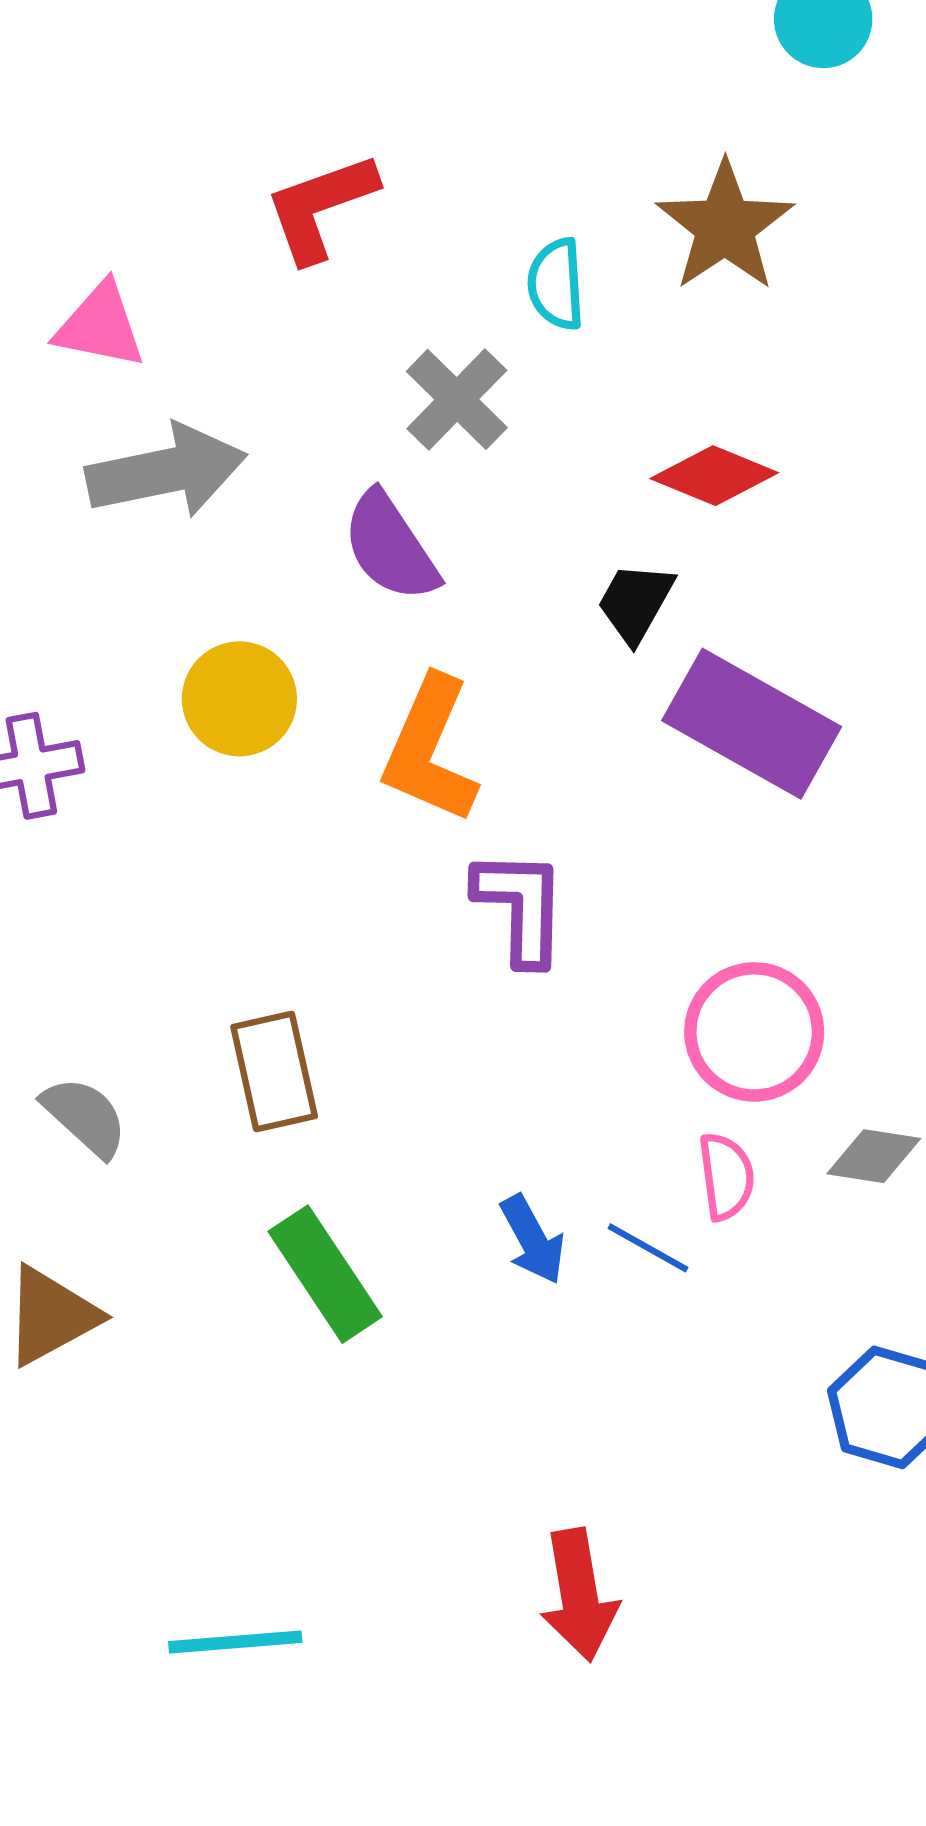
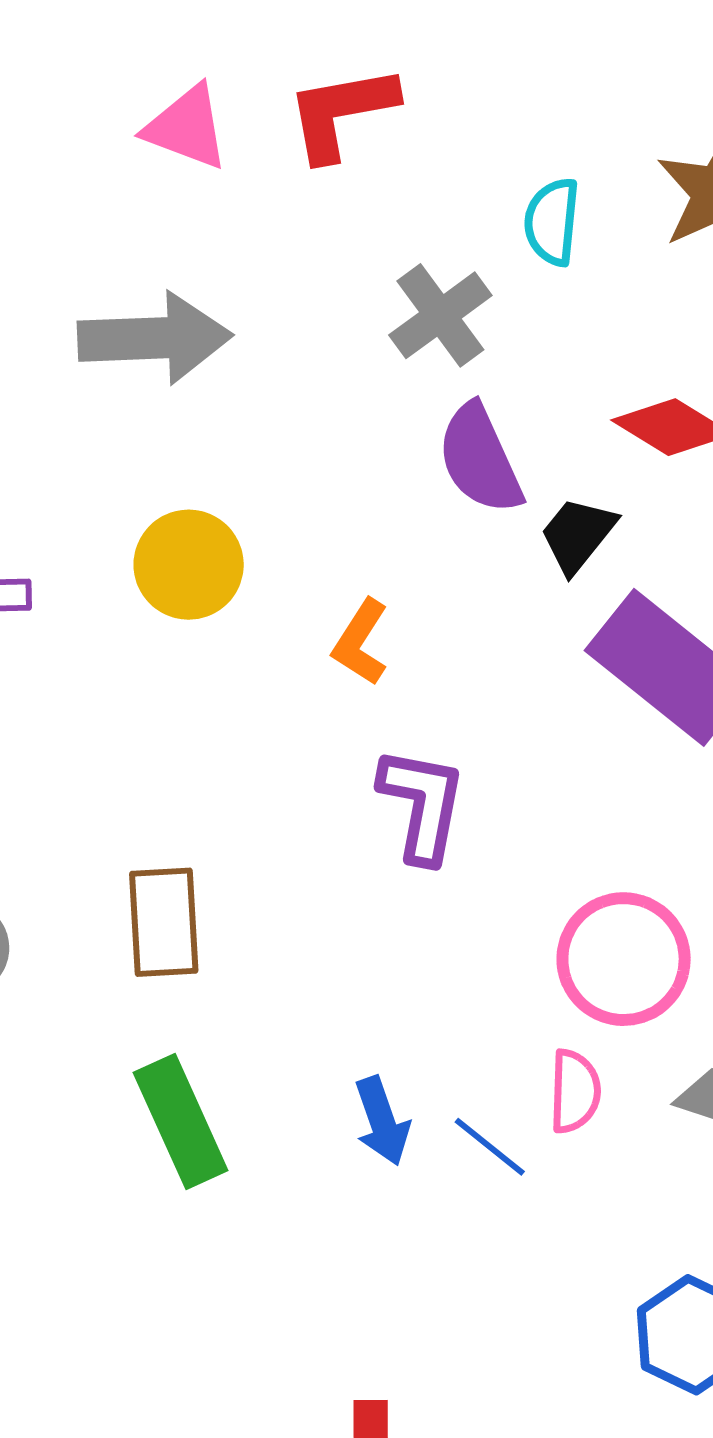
pink triangle: (100, 326) -> (187, 127), moved
purple semicircle: (390, 547) -> (480, 459), moved
orange L-shape: (430, 750) -> (361, 642), size x0.6

